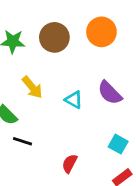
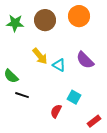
yellow arrow: (32, 87) -> (40, 56), moved
cyan square: (118, 144) -> (74, 97), moved

